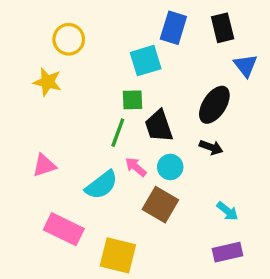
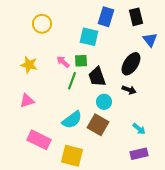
cyan square: (146, 61) -> (89, 37), turned 30
yellow star: (47, 82) -> (29, 65), moved
pink arrow: (136, 167) -> (63, 62), moved
cyan semicircle: (101, 185) -> (72, 120), moved

